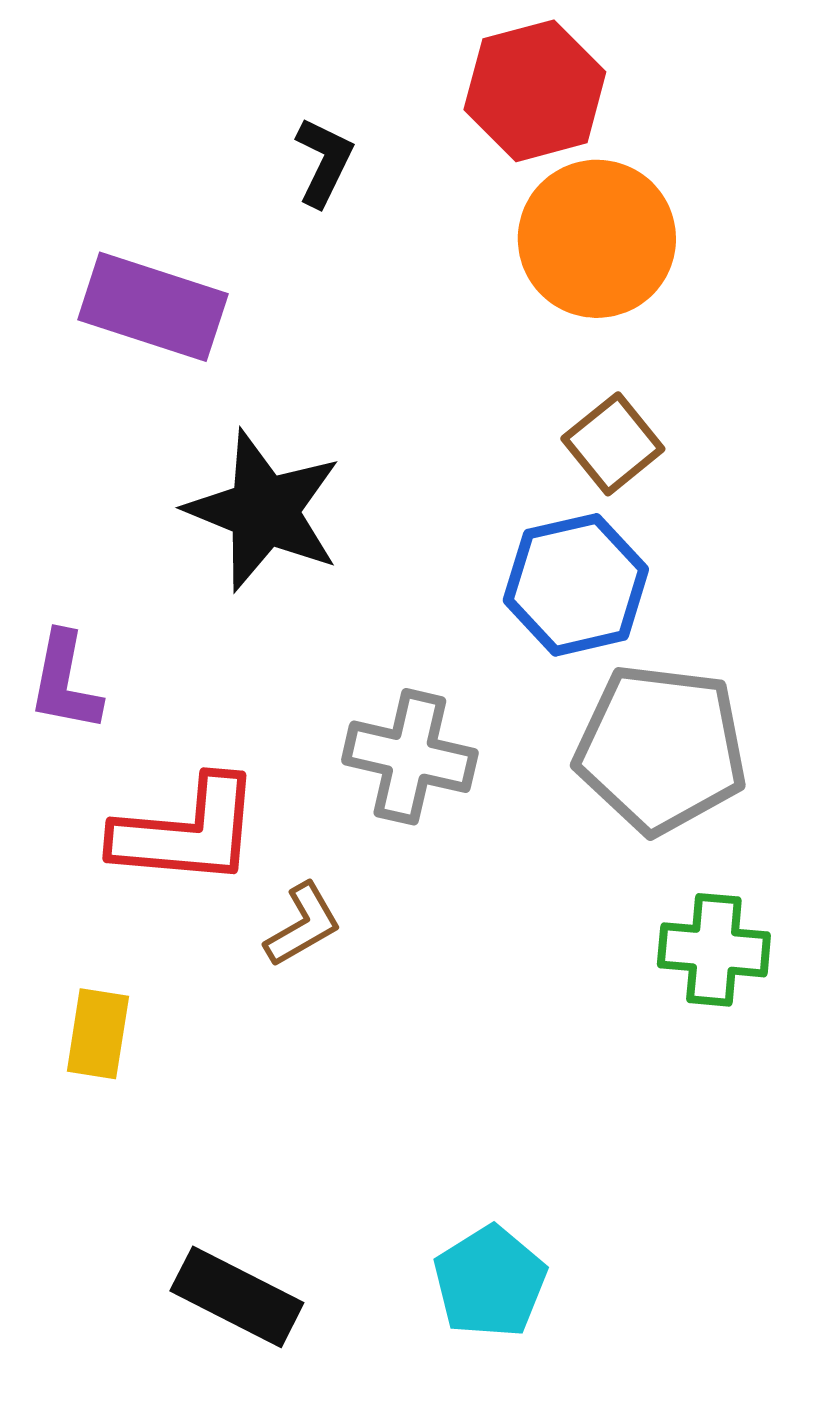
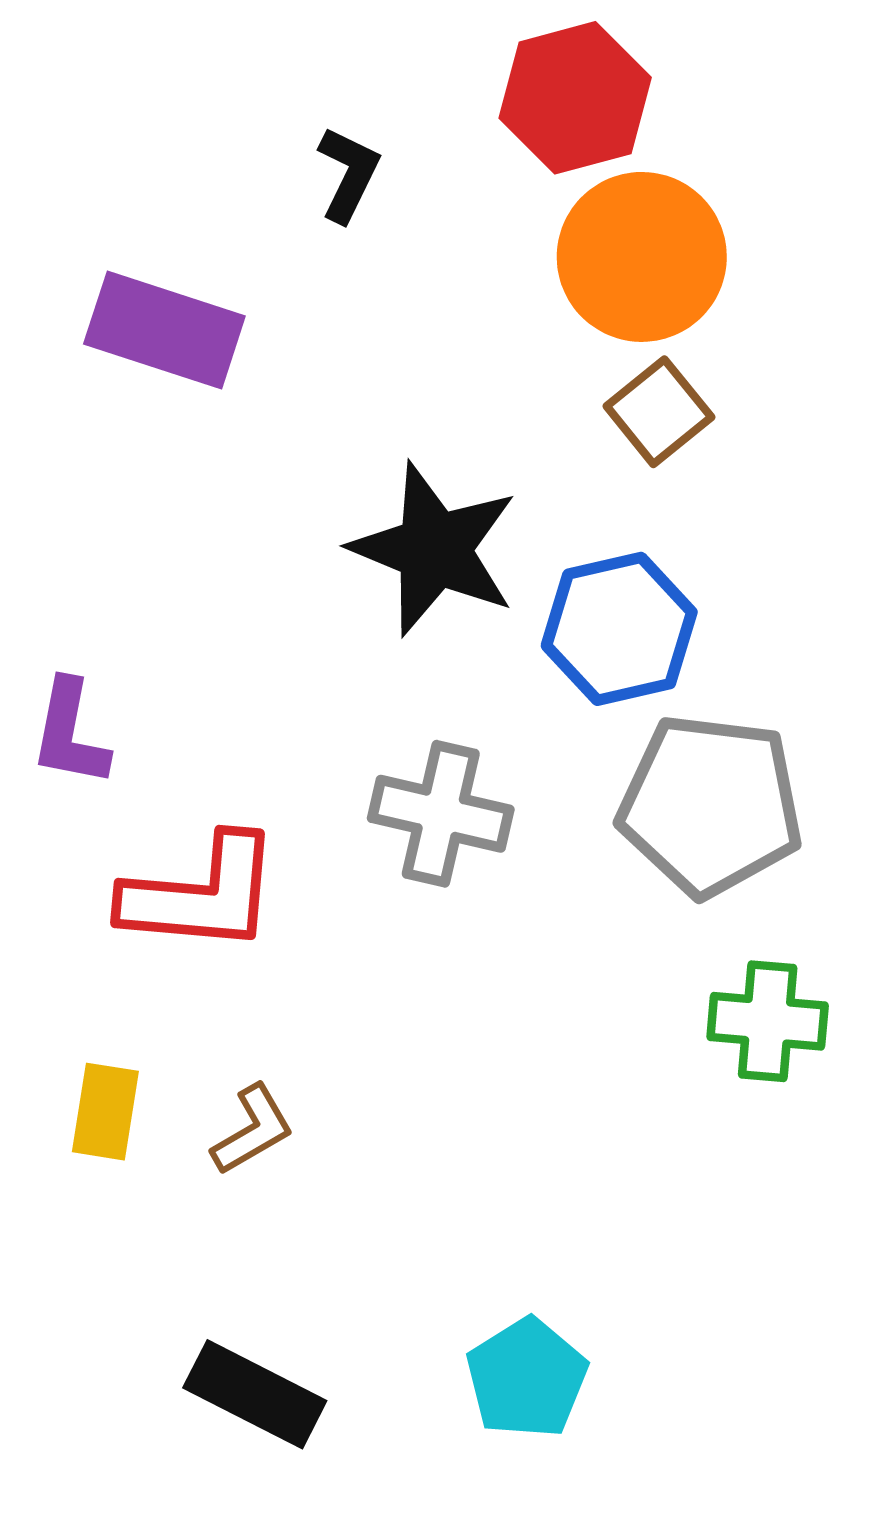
brown square: (613, 444) -> (659, 412), moved
black star: (264, 511) -> (434, 549), moved
brown L-shape: (303, 925) -> (253, 1130), moved

